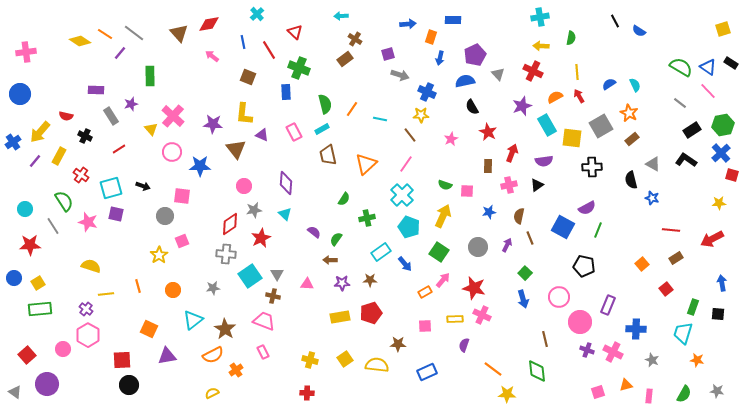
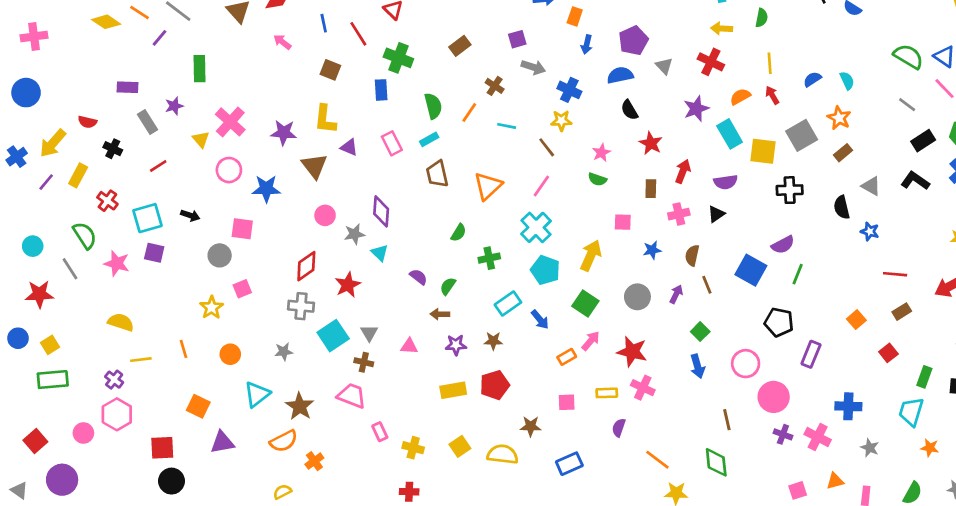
brown cross: (355, 39) -> (495, 86), moved
green semicircle: (445, 185) -> (597, 179), moved
gray star: (254, 210) -> (354, 234), moved
purple rectangle: (608, 305) -> (811, 354), moved
pink rectangle: (263, 352) -> (380, 432), moved

